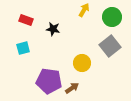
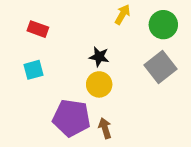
black star: (53, 29) -> (99, 57), moved
yellow circle: (82, 63) -> (99, 84), moved
brown arrow: (72, 88) -> (105, 128), turned -72

